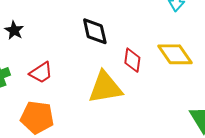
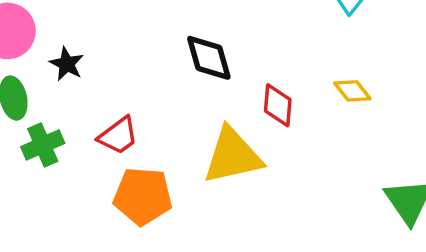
yellow diamond: (175, 54) -> (352, 91), size x0.6
orange pentagon: (37, 117) -> (143, 196), moved

